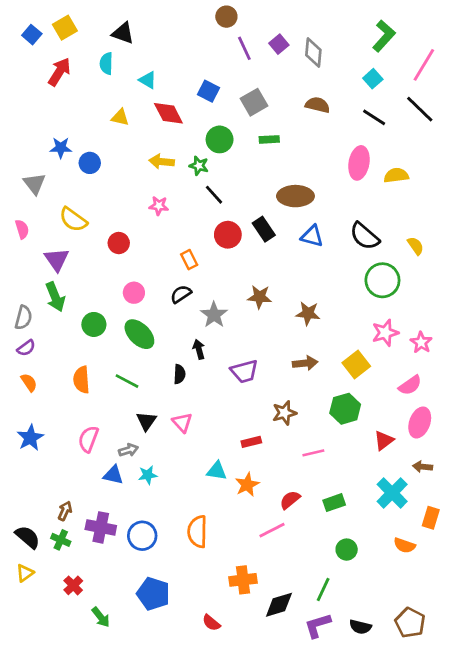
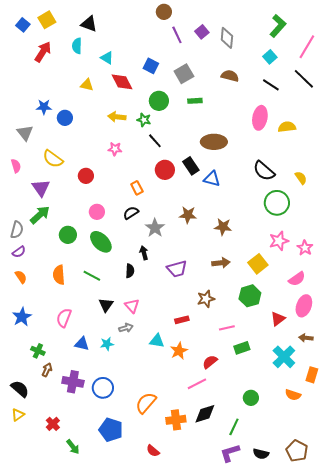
blue triangle: (312, 236) -> (212, 179), moved
green arrow: (55, 297) -> (40, 215), turned -110
gray arrow: (128, 450) -> (126, 328), moved
green rectangle: (334, 503) -> (242, 348), moved
orange semicircle: (197, 532) -> (146, 403), moved, turned 40
green cross: (61, 540) -> (38, 351), moved
black diamond: (279, 605) -> (205, 414), moved

